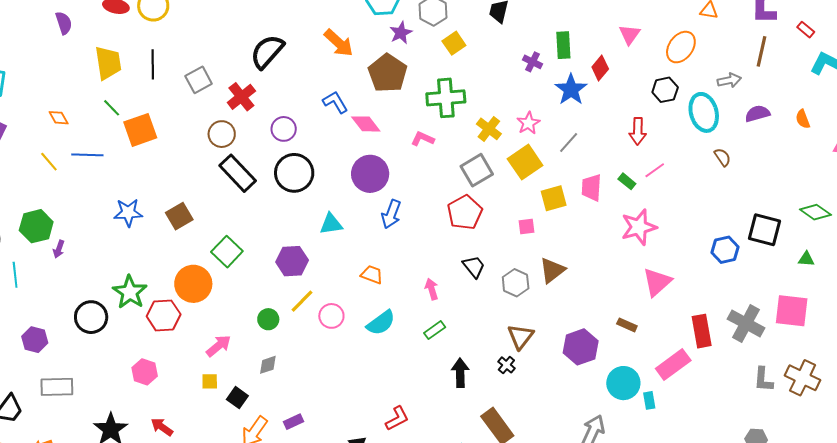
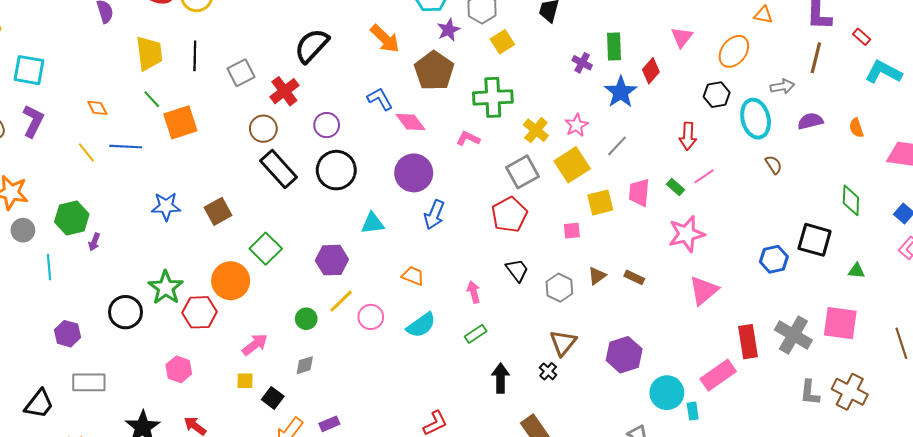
green diamond: (815, 212) -> (851, 200), moved, turned 56
brown triangle: (552, 270) -> (597, 276), size x0.7
brown rectangle: (627, 325) -> (634, 277), moved

